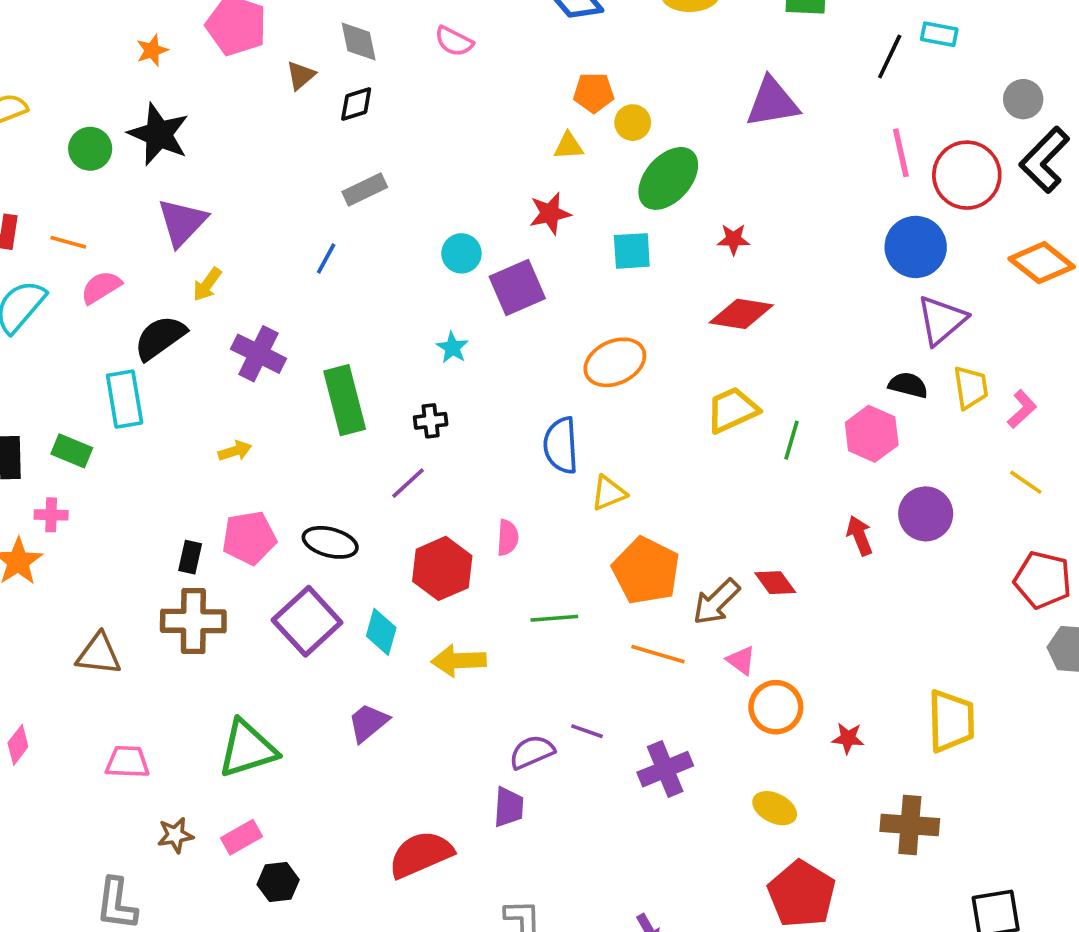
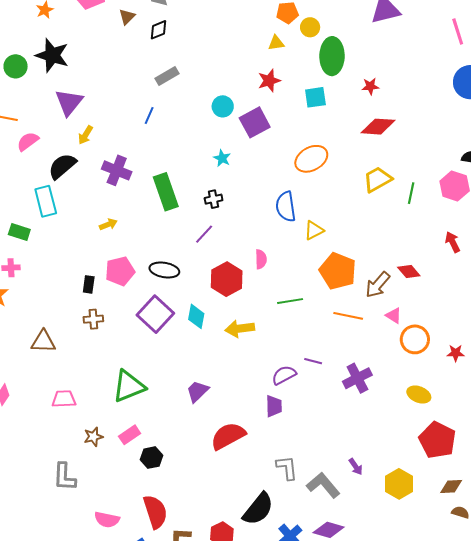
green ellipse: (668, 178) -> (332, 56), turned -36
brown cross: (193, 621) -> (93, 319), size x0.6
purple trapezoid: (368, 723) -> (197, 391), moved

